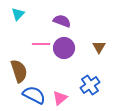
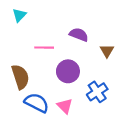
purple semicircle: (62, 21) -> (79, 35), moved
purple circle: (64, 48) -> (68, 71), moved
pink triangle: (60, 98) -> (65, 106), turned -35

